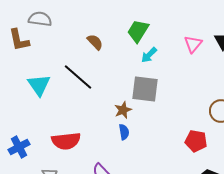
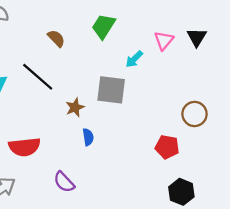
cyan arrow: (149, 55) -> (134, 59), moved
brown star: (123, 110) -> (75, 107), moved

